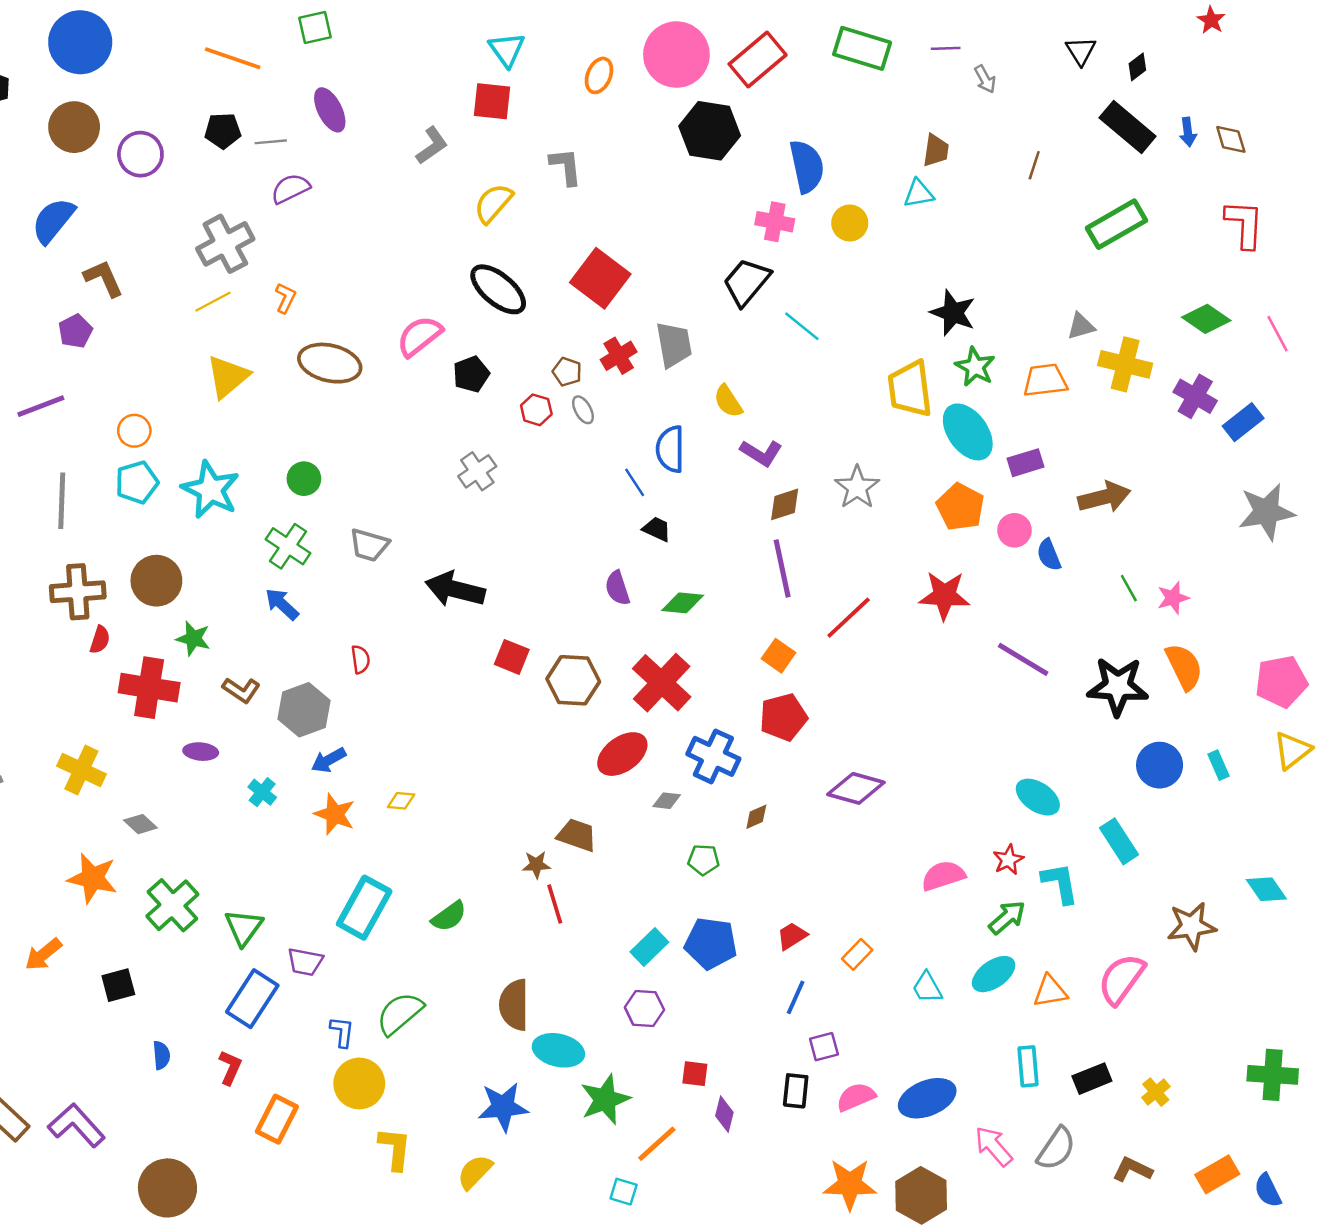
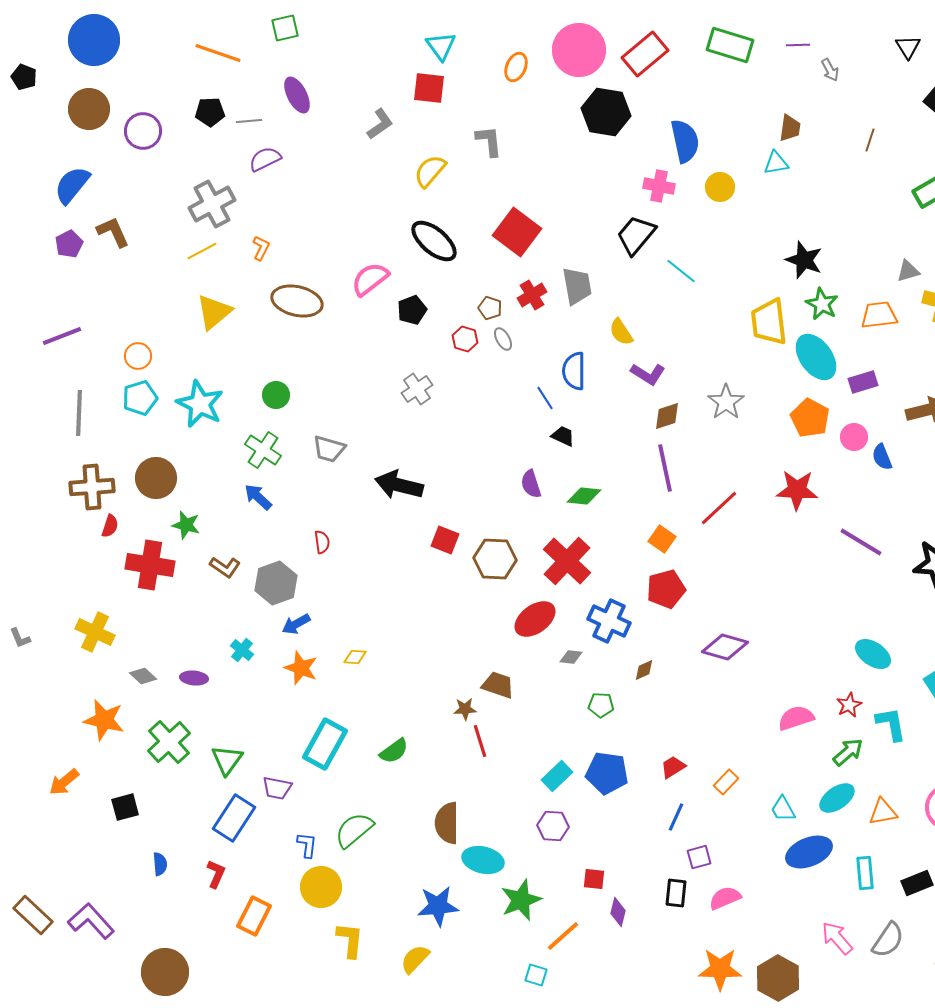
purple pentagon: (75, 331) -> (69, 244), moved
purple ellipse: (201, 752) -> (194, 678), moved
blue ellipse: (927, 1098) -> (809, 852), moved

